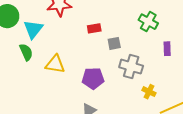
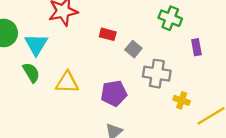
red rectangle: (94, 28) -> (108, 34), turned 32
gray square: (114, 43) -> (133, 49), turned -32

